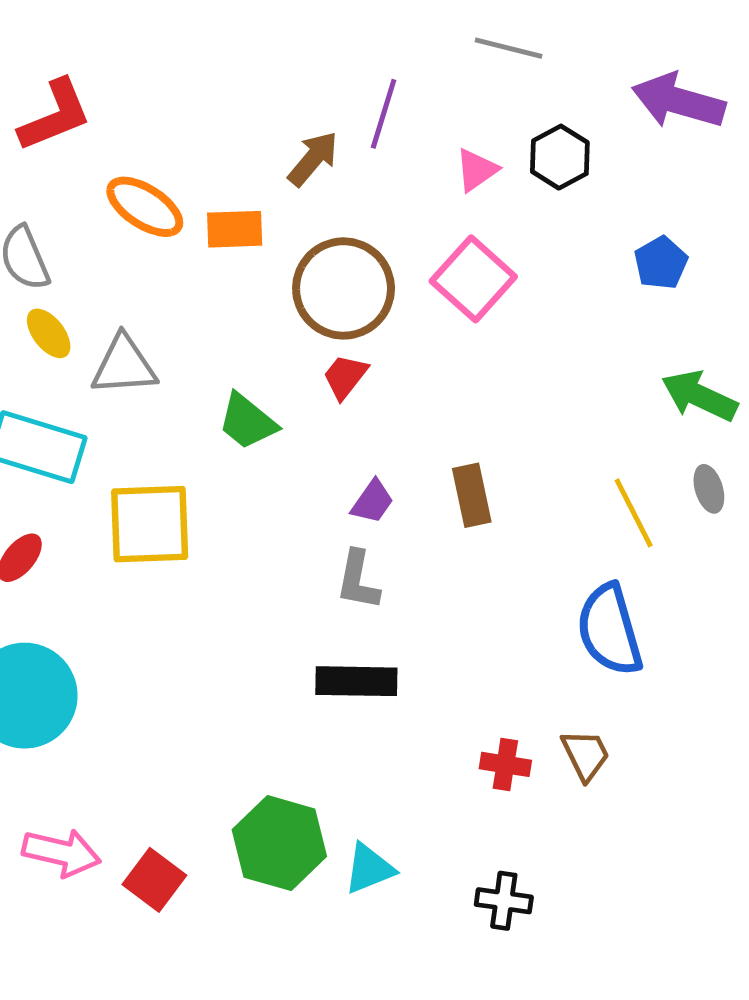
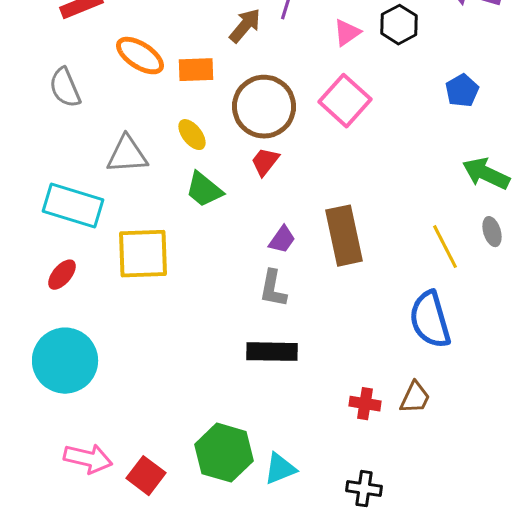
yellow ellipse: (49, 333) -> (192, 135), moved
brown rectangle: (472, 495) -> (344, 236), size x1.5
brown trapezoid: (586, 755) -> (415, 398), turned 51

